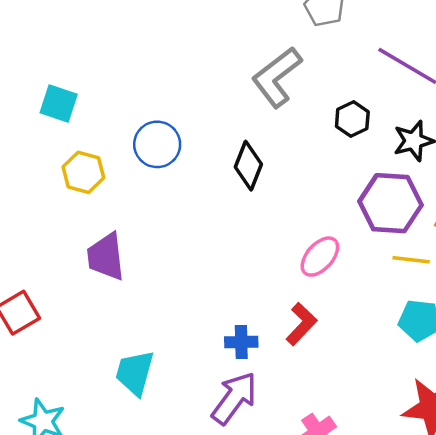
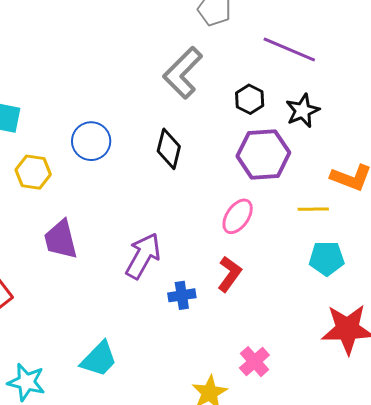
purple hexagon: (390, 203) -> (263, 154), moved
cyan trapezoid: (135, 373) -> (99, 359), moved, turned -144
purple arrow: (234, 398) -> (143, 256), moved

